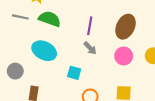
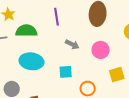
purple line: (90, 26) -> (56, 17), moved
pink circle: (124, 56) -> (101, 50), moved

